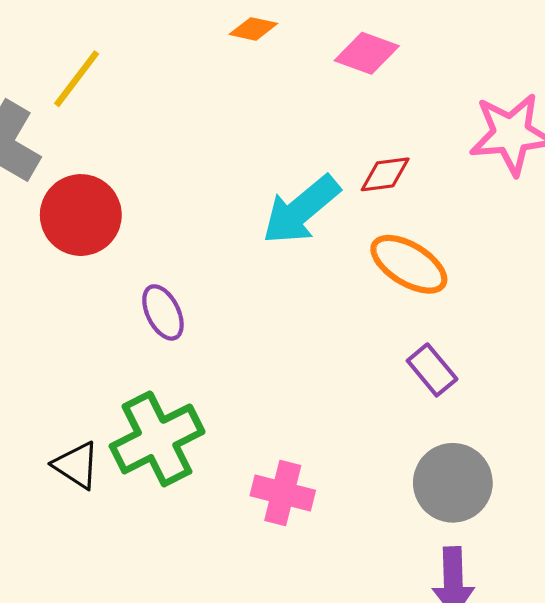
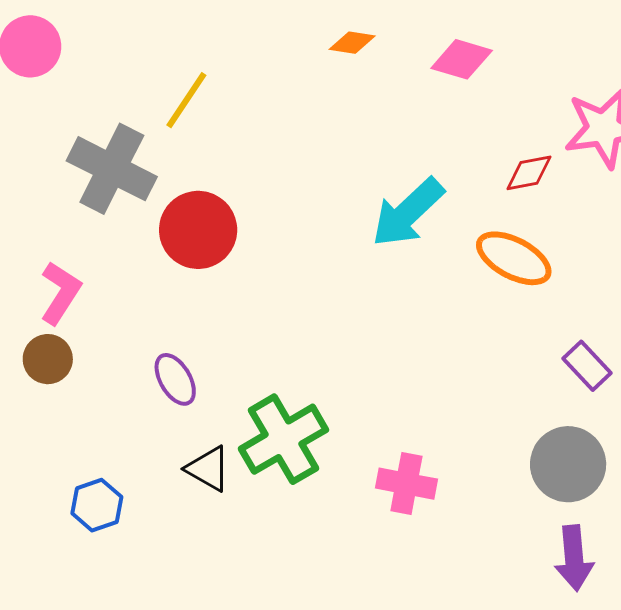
red diamond: (385, 174) -> (529, 173), moved
purple ellipse: (163, 312) -> (175, 379), moved
purple rectangle: (432, 370) -> (587, 366), moved

